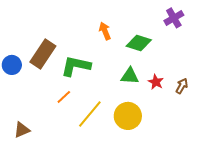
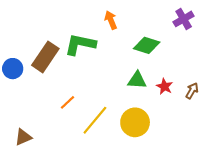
orange arrow: (105, 31) -> (111, 20), moved
green L-shape: (76, 66) -> (80, 44), moved

